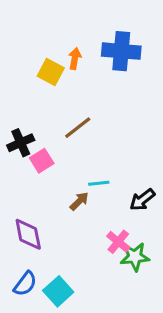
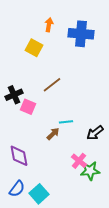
orange arrow: (75, 59) -> (49, 25), moved
pink square: (42, 161) -> (28, 107), turned -35

